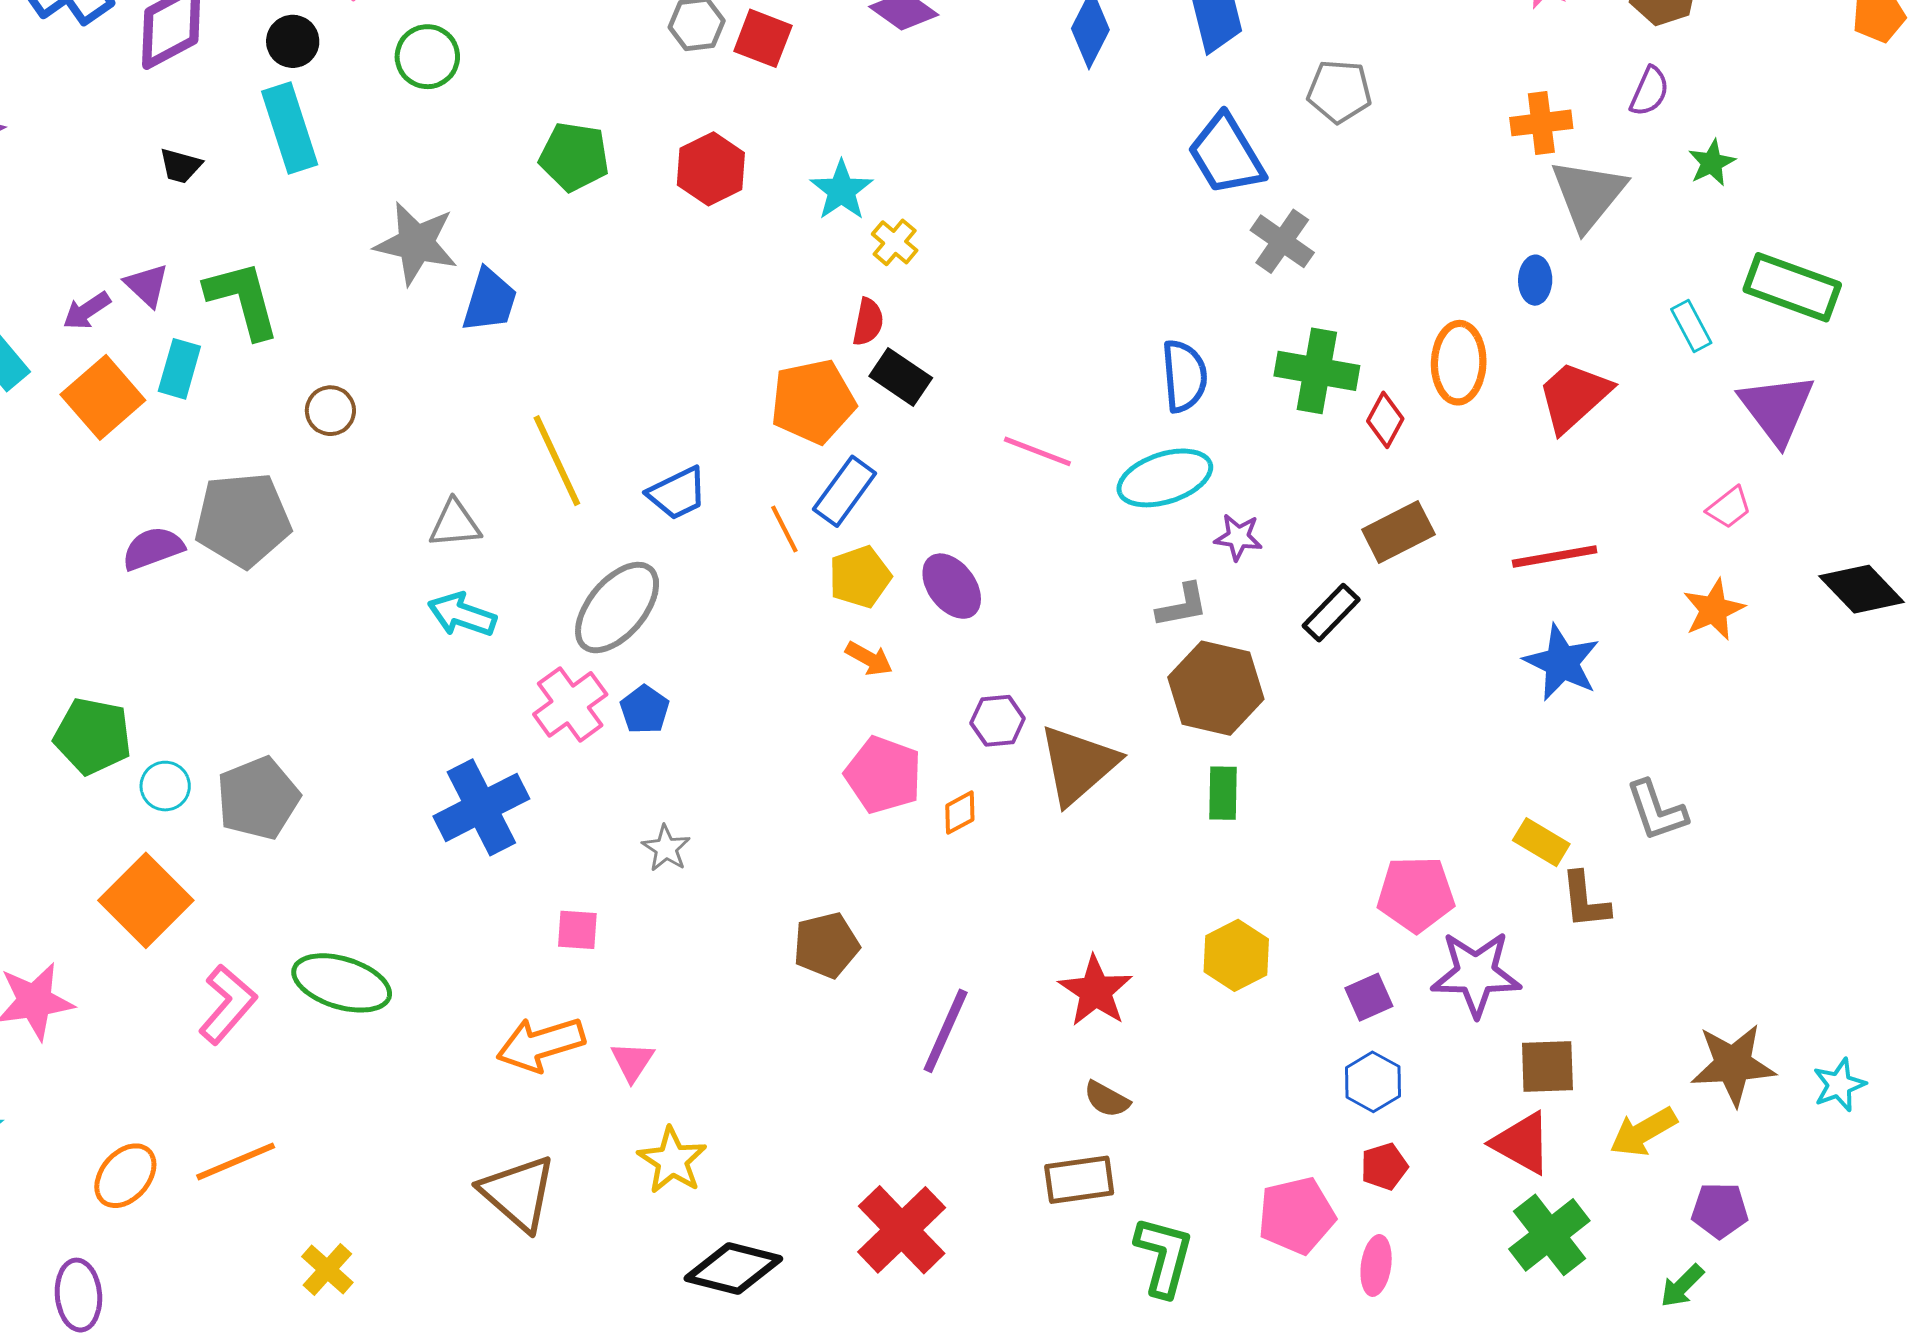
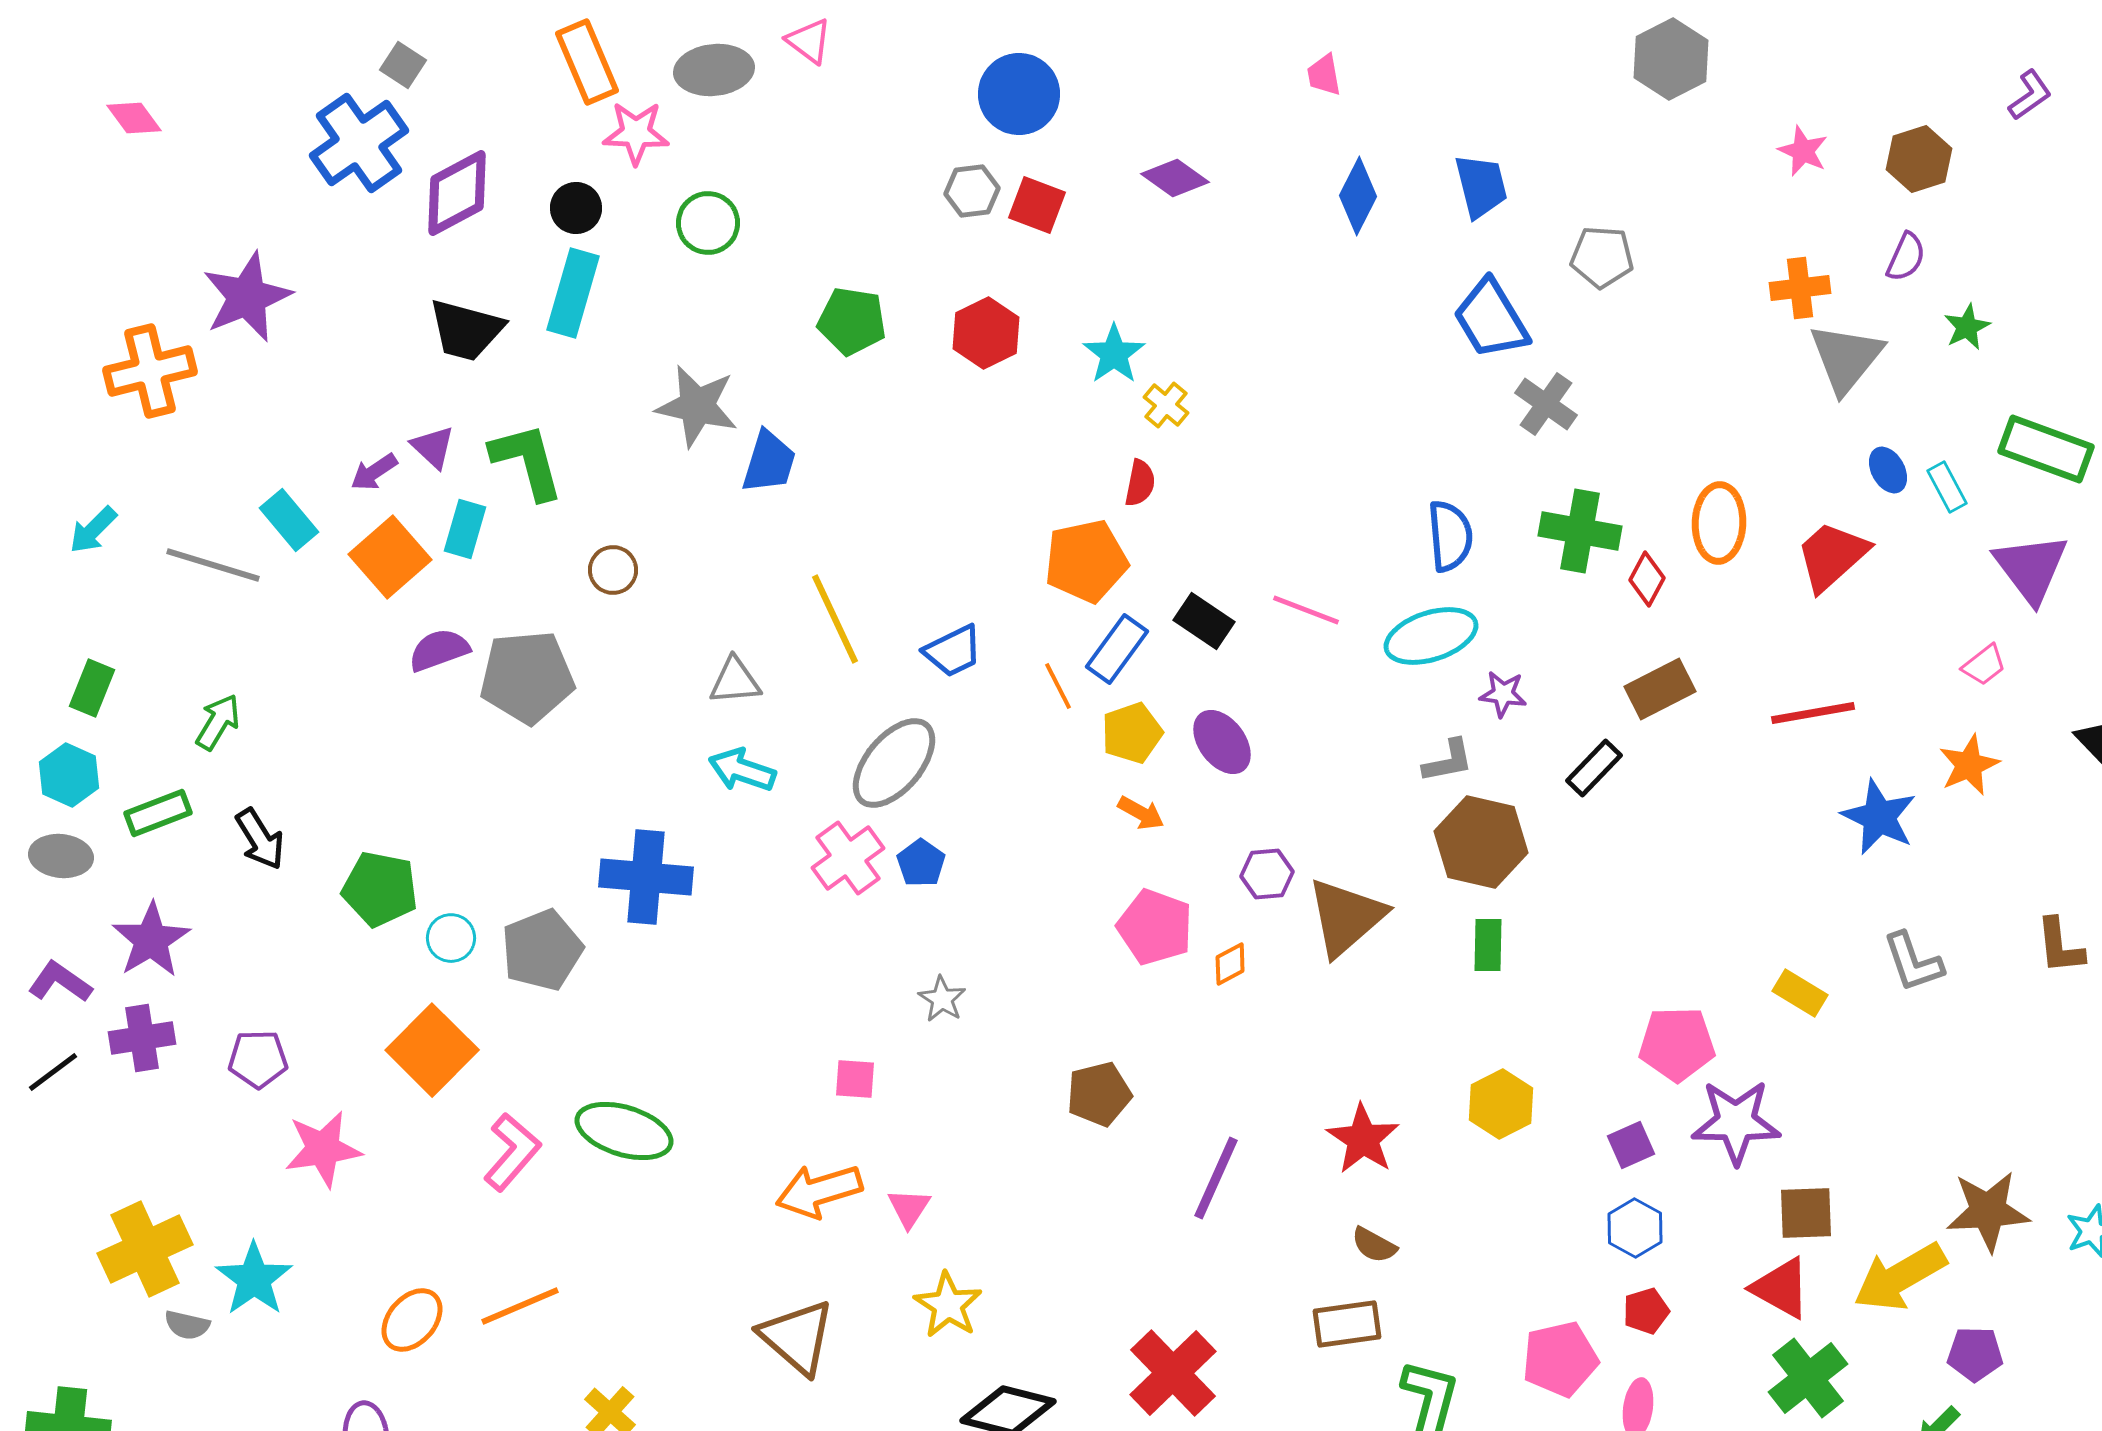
cyan rectangle: (290, 128) -> (573, 293), turned 34
black trapezoid: (180, 166) -> (466, 330), size x1.8
blue ellipse: (1535, 280) -> (1888, 470), moved, turned -30
black rectangle: (901, 377) -> (1204, 621), moved
purple semicircle: (153, 548) -> (439, 650), moved
blue star: (1562, 663) -> (1879, 817), moved
blue cross: (481, 807) -> (646, 877), moved, turned 32
brown L-shape: (1585, 900) -> (2060, 946), moved
yellow arrow: (1643, 1132) -> (1900, 1277), size x1.4

